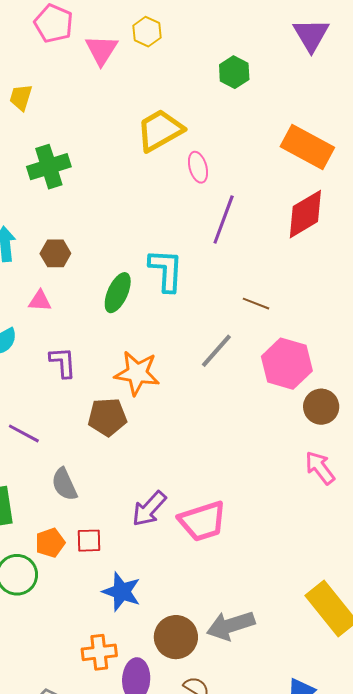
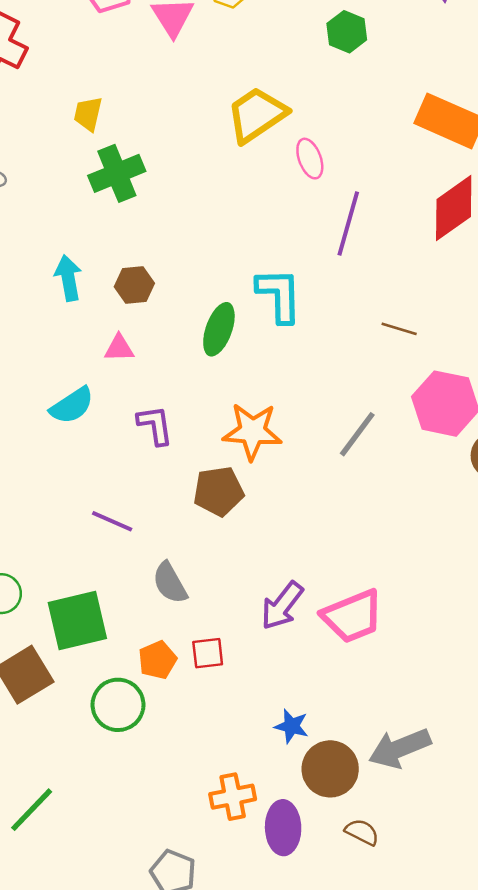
yellow trapezoid: (21, 97) -> (88, 114), moved
gray line: (216, 351) -> (357, 434), moved
blue star: (122, 592) -> (291, 726), moved, size x0.7

